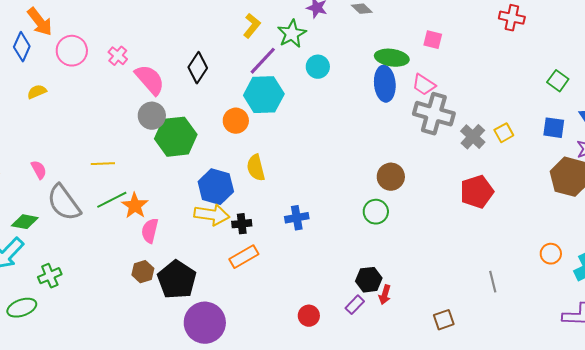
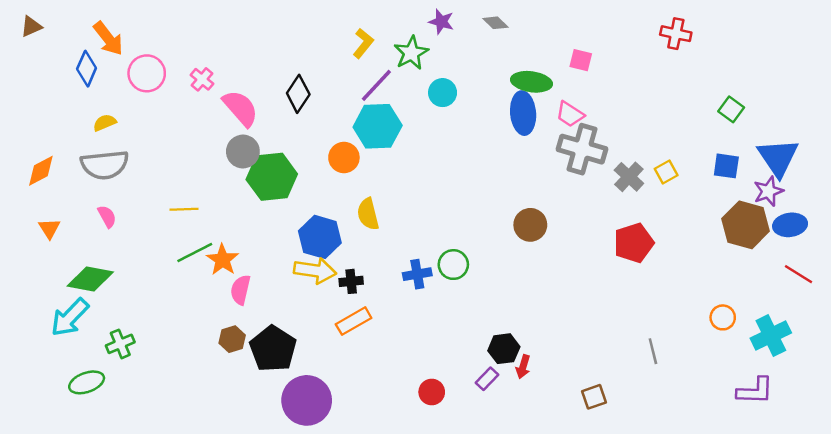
gray semicircle: (64, 203) -> (105, 165), moved, turned -60
green circle: (376, 212) -> (453, 265), moved
green diamond: (25, 222) -> (90, 279), size x1.4

